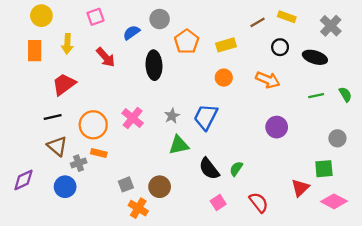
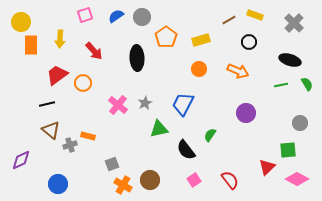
yellow circle: (41, 16) -> (21, 22), moved
blue semicircle: (131, 33) -> (116, 16), moved
black ellipse: (315, 57) -> (290, 60), moved
gray star: (172, 116) -> (145, 103), moved
orange circle: (93, 125) -> (83, 83), moved, size x0.7
green semicircle: (236, 169) -> (210, 135), moved
blue circle: (65, 187) -> (58, 184), moved
brown circle: (160, 187) -> (150, 180), moved

